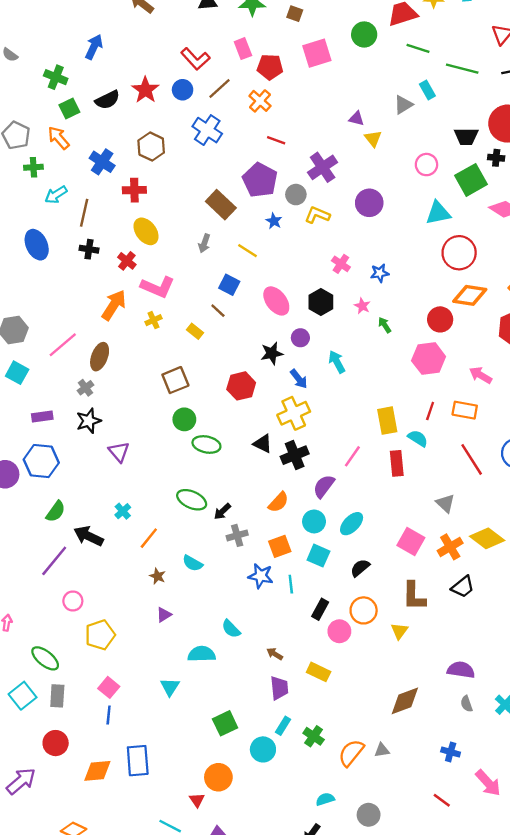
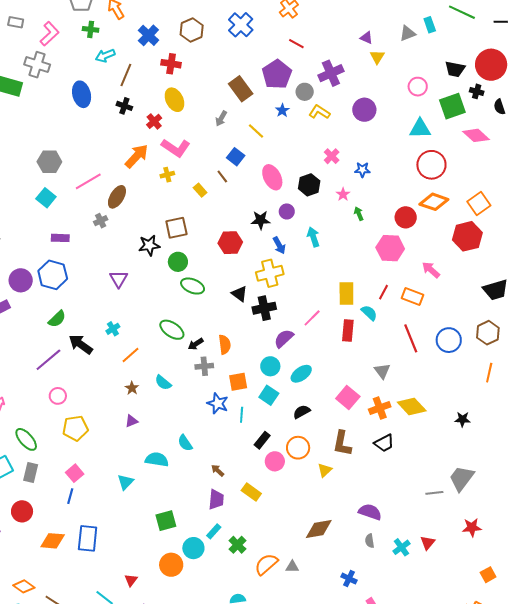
black star: (89, 421) -> (149, 245), moved
orange semicircle: (278, 502) -> (225, 345), moved, turned -60
orange circle: (218, 777) -> (171, 565), moved

